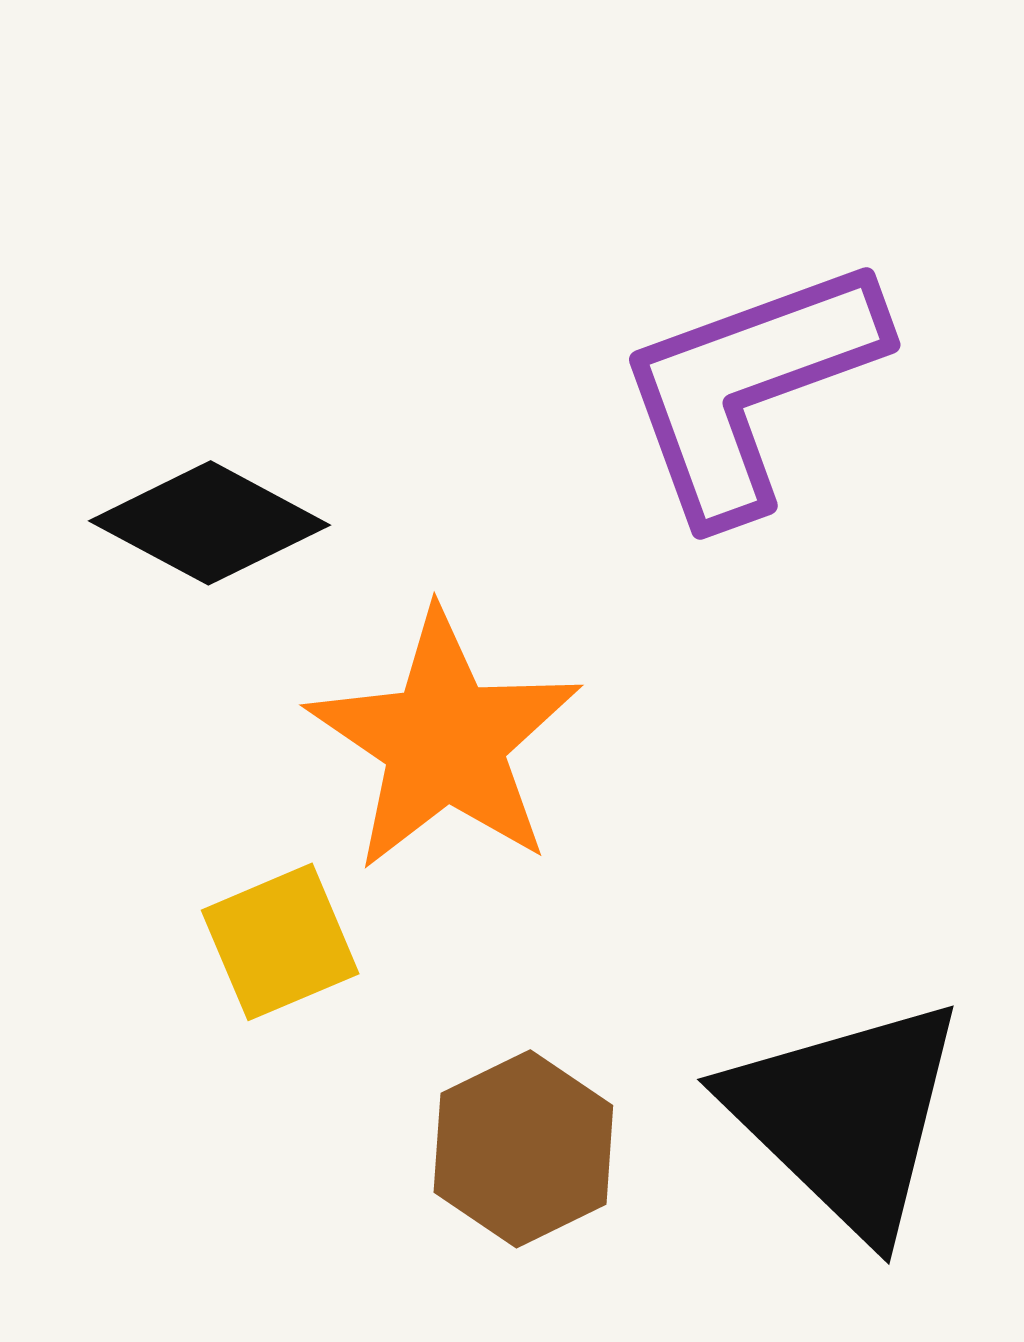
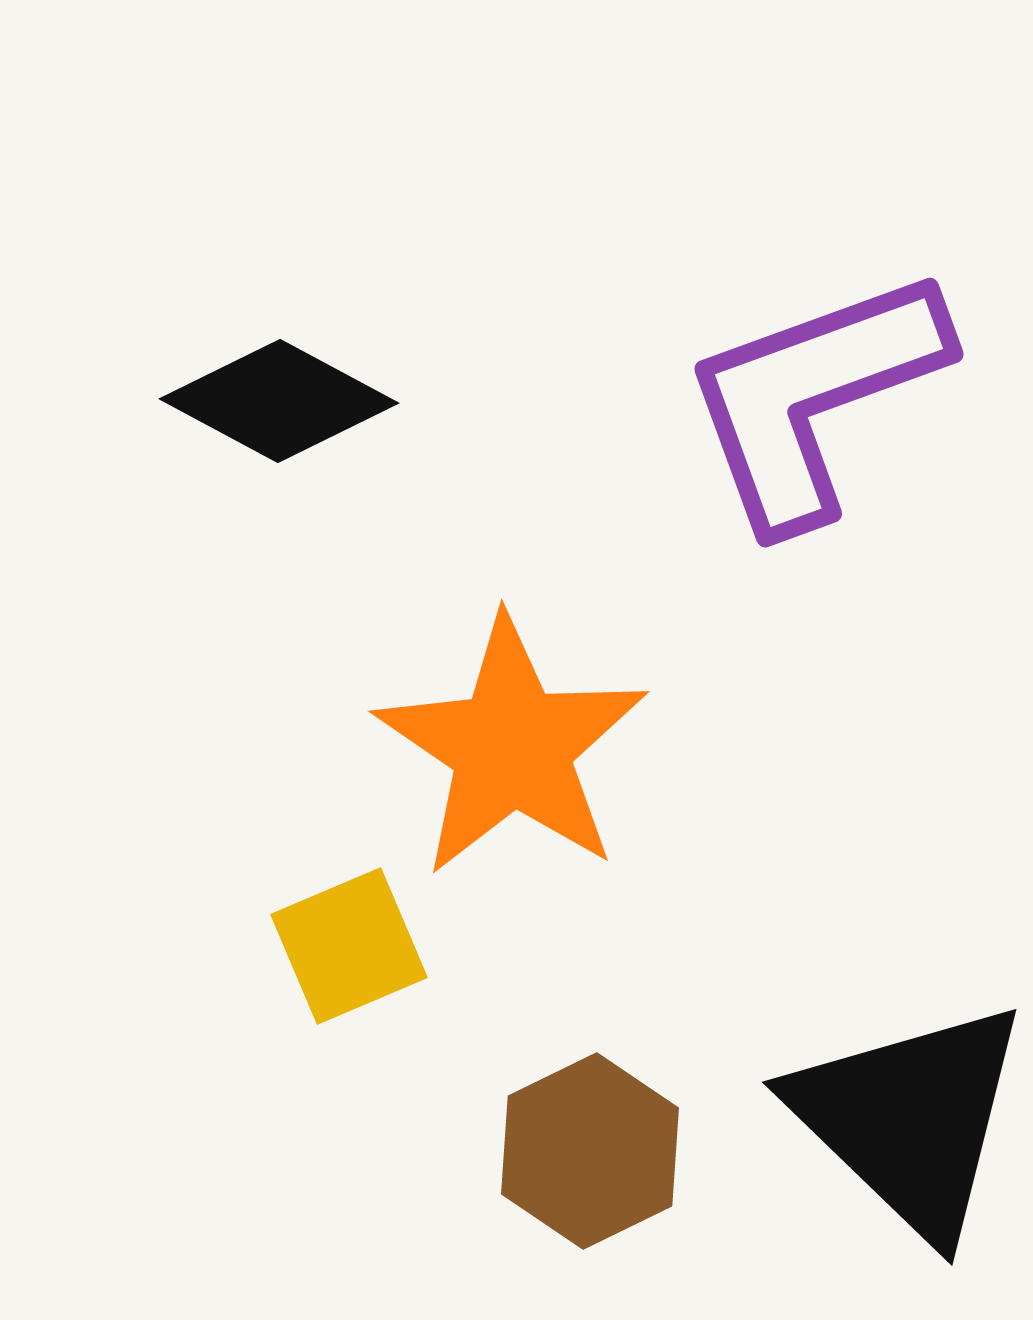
black diamond: (209, 523) -> (279, 401), moved

